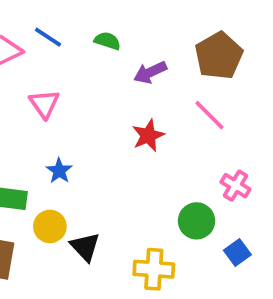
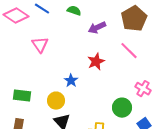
blue star: (59, 171) -> (71, 81), moved
yellow circle: (50, 226) -> (56, 101), moved

